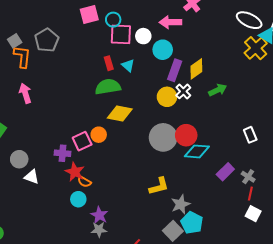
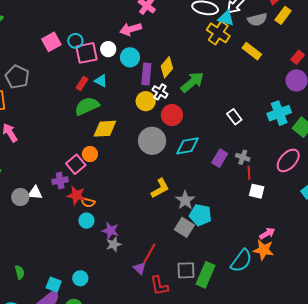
red rectangle: (109, 63) -> (82, 83), turned 64
green arrow: (218, 90) -> (192, 82), size x1.4
red circle: (186, 135) -> (172, 115), moved
white triangle: (32, 177) -> (35, 193), moved

